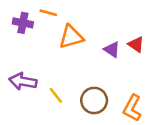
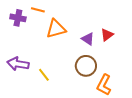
red triangle: (136, 45) -> (107, 35), turned 48
brown circle: (94, 100) -> (86, 66), moved

